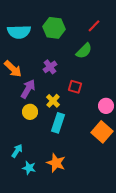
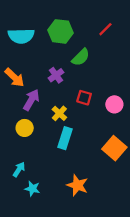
green semicircle: (84, 51) -> (81, 57), moved
pink circle: (106, 106) -> (114, 104), moved
yellow circle: (30, 112) -> (25, 128), moved
orange star: (56, 163) -> (77, 185), moved

